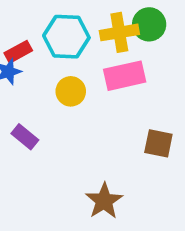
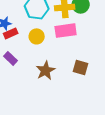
red rectangle: (18, 52) -> (11, 33), moved
brown star: (104, 201) -> (46, 70), moved

